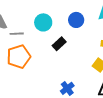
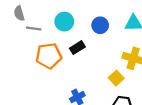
orange pentagon: (19, 57) -> (49, 56), moved

